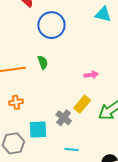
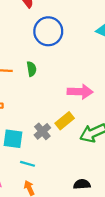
pink arrow: (91, 75) -> (80, 92), size x1.6
cyan line: (72, 149) -> (28, 164), moved

